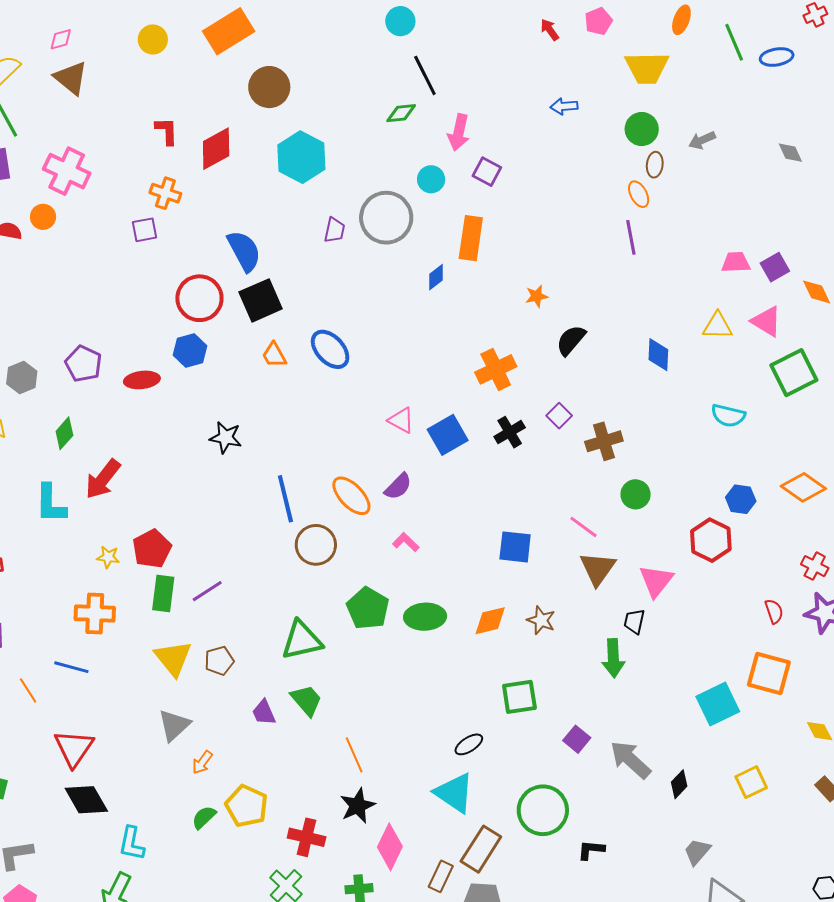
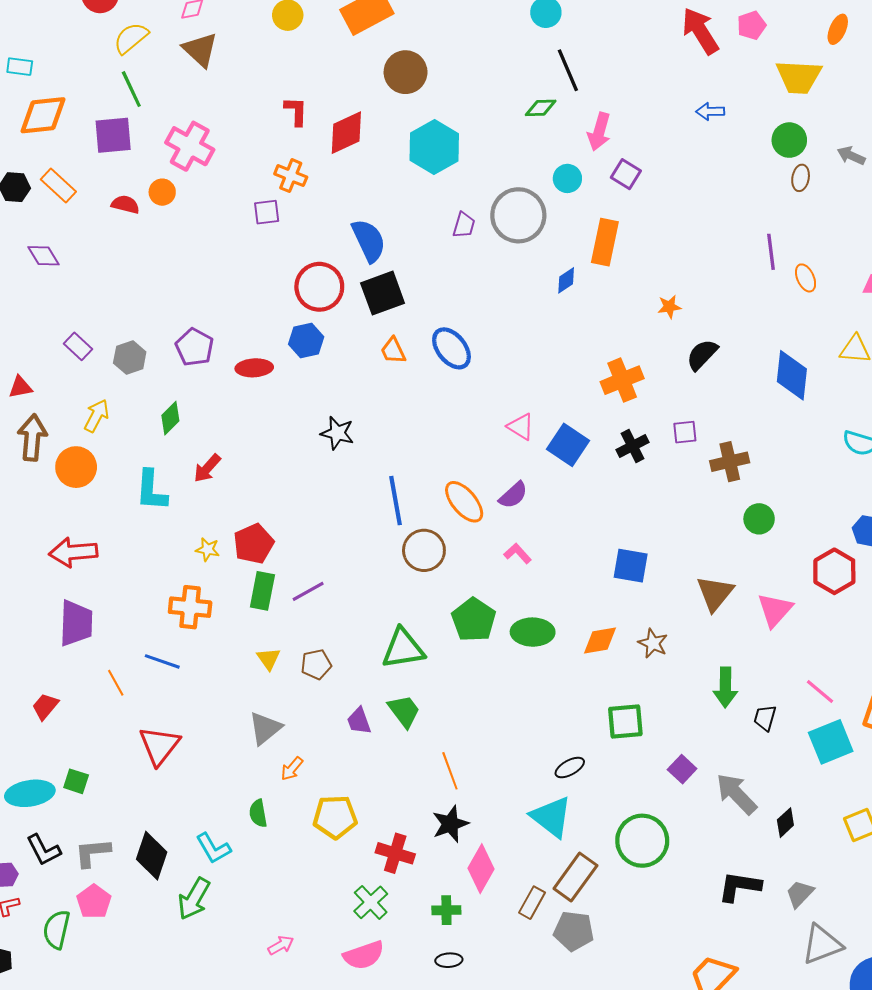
red arrow: (550, 30) -> (700, 31), size x2.0
gray arrow: (702, 140) -> (851, 156), turned 44
orange ellipse: (639, 194) -> (806, 278), moved
blue diamond: (658, 355) -> (792, 375), size x1.4
purple square: (559, 416) -> (685, 432), turned 35
blue square: (448, 435) -> (568, 445), turned -30
red arrow: (103, 479) -> (207, 468), size x0.7
pink line: (583, 527) -> (820, 692), moved
black trapezoid: (634, 621) -> (765, 718), moved
yellow triangle: (173, 658) -> (268, 659), size x0.6
black diamond: (86, 800) -> (152, 856), moved, turned 45
yellow pentagon: (247, 806) -> (335, 817), turned -30
green semicircle: (204, 817) -> (258, 813), moved, turned -60
cyan L-shape: (132, 843) -> (213, 848), turned -45
black L-shape: (591, 850) -> (740, 887), moved, size x1.5

